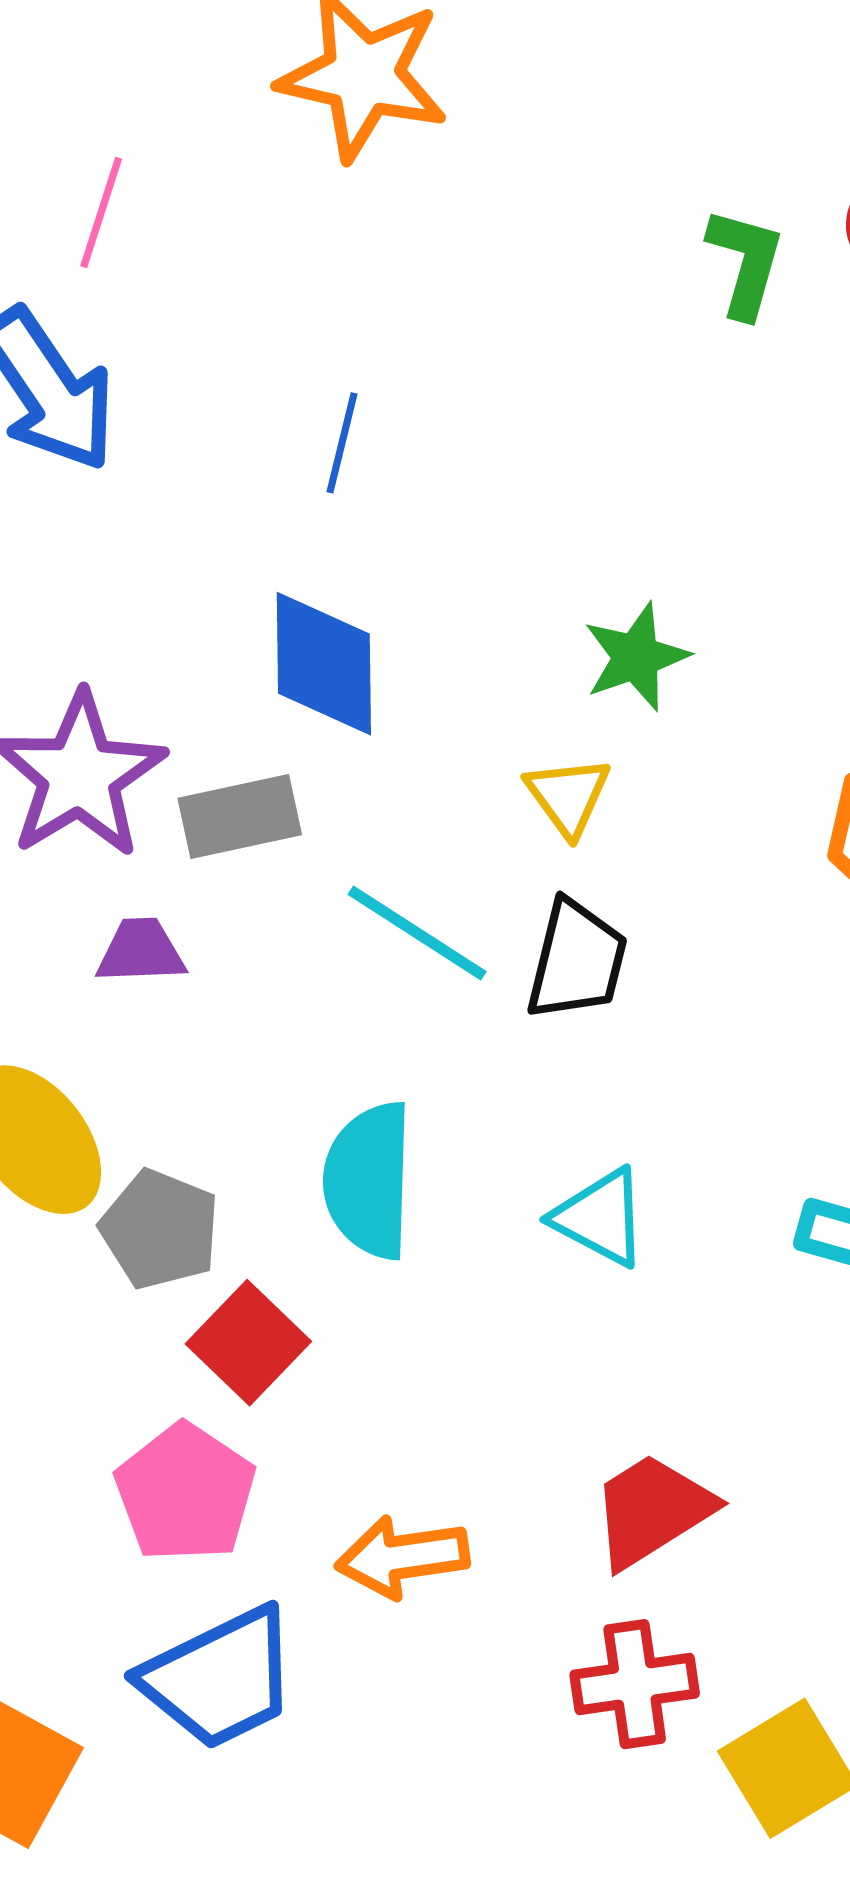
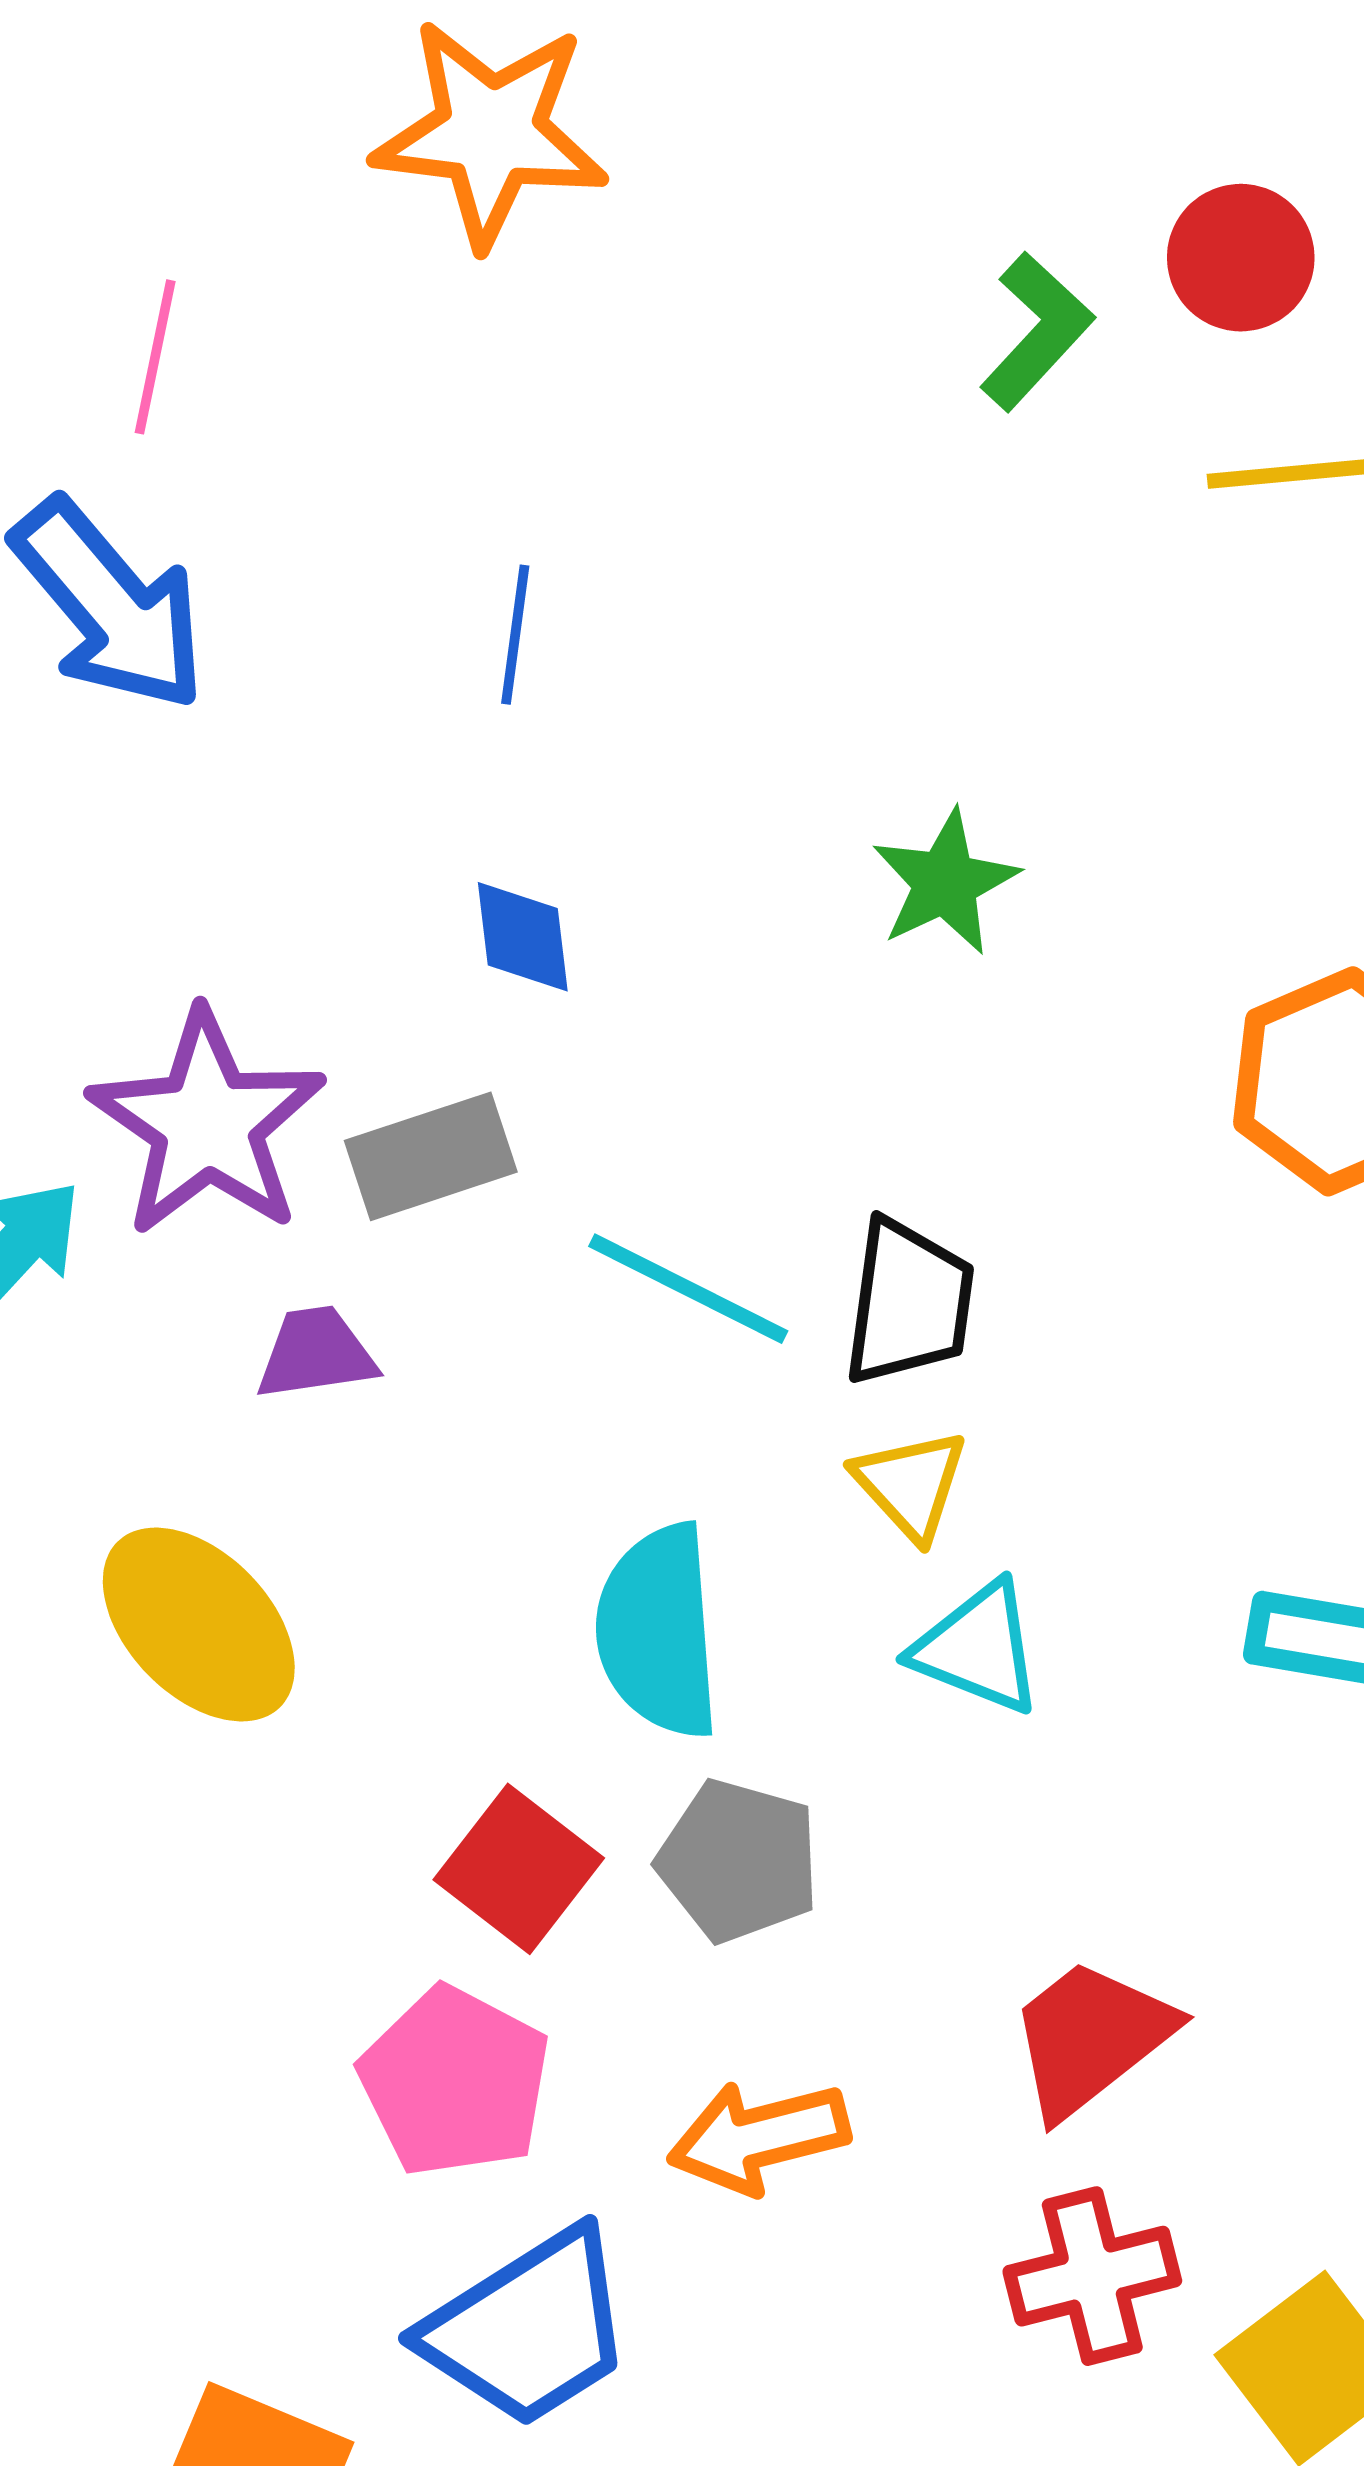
green L-shape: (746, 262) -> (1037, 331), turned 33
blue diamond: (324, 664) -> (523, 937), size x0.6
yellow triangle: (568, 796) -> (911, 1484), moved
gray pentagon: (160, 1229) -> (739, 1861), moved

